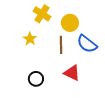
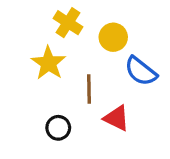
yellow star: (30, 39) -> (49, 63), size x1.5
brown line: (61, 45) -> (89, 89), moved

